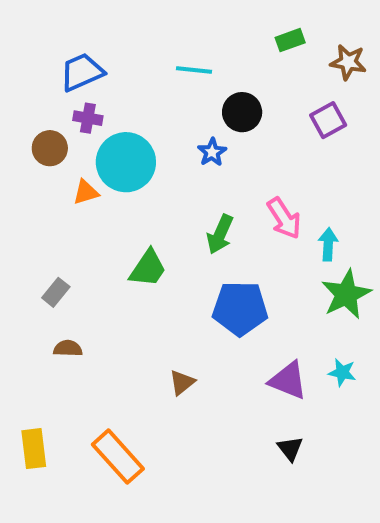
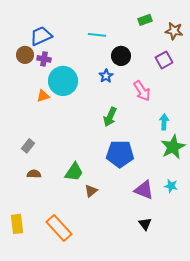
brown circle: (50, 148) -> (25, 55), moved
pink arrow: (284, 218) -> (142, 91), moved
green trapezoid: (148, 268) -> (74, 172), moved

